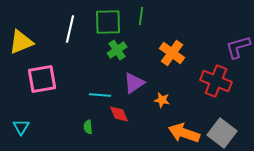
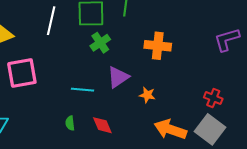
orange cross: (172, 53) -> (158, 46), turned -30
red cross: (216, 81) -> (213, 98), moved, size x0.6
red diamond: (119, 114) -> (102, 125), moved

